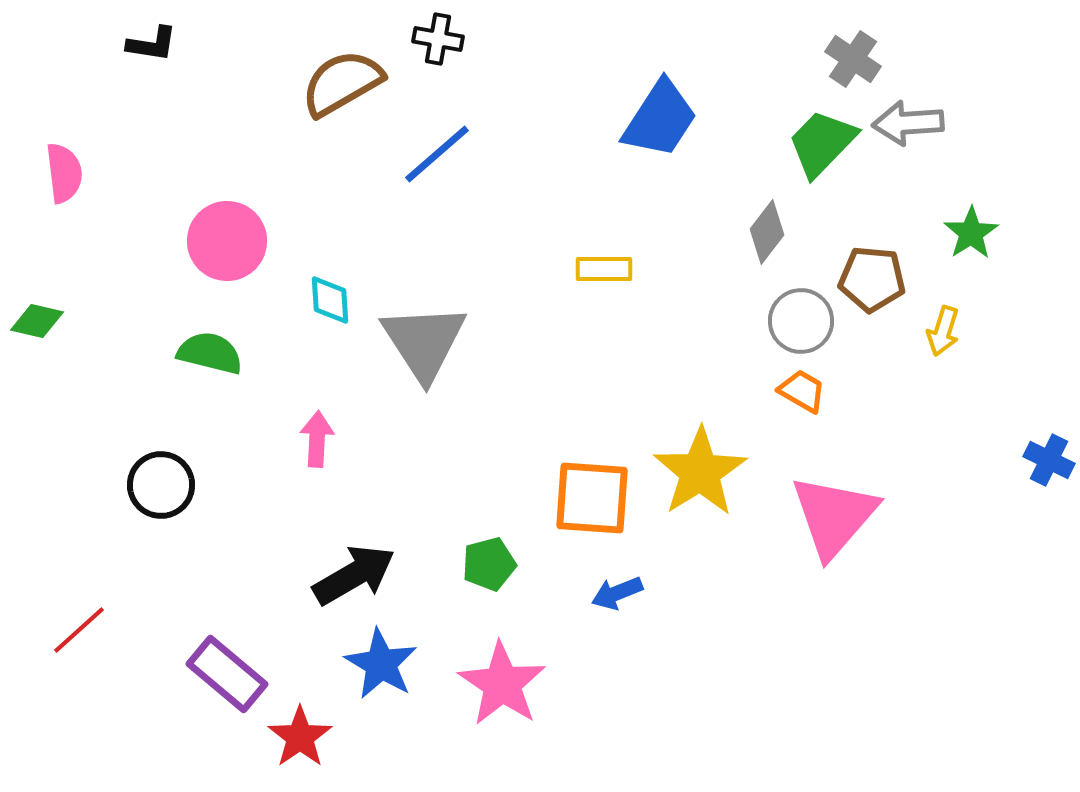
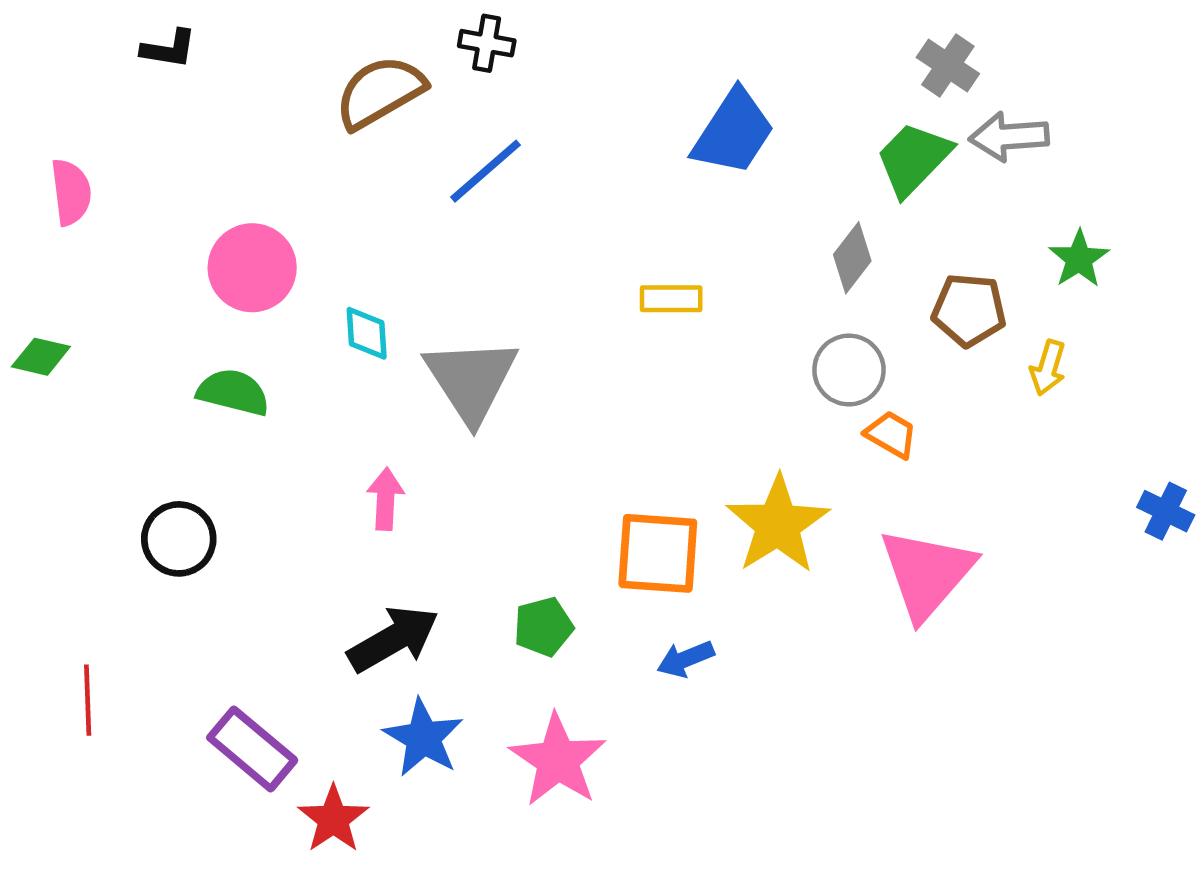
gray circle: (801, 321) -> (849, 370), moved
pink arrow: (317, 439) -> (385, 499), moved
red line: (79, 630) -> (88, 700), turned -50

